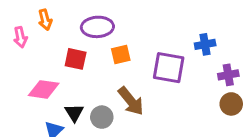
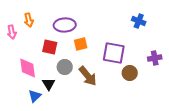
blue cross: (205, 44) -> (139, 21), moved, turned 32
pink diamond: (44, 89) -> (28, 68), turned 75
brown circle: (231, 104) -> (130, 73), moved
gray circle: (102, 117) -> (65, 67), moved

